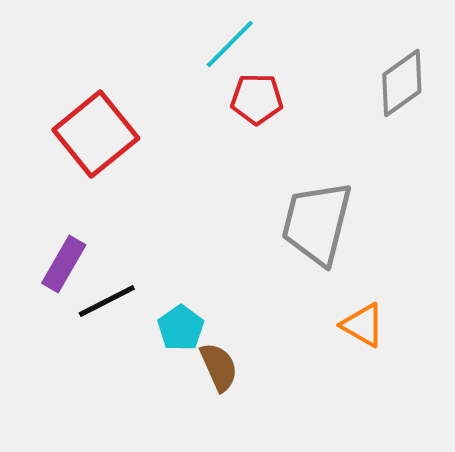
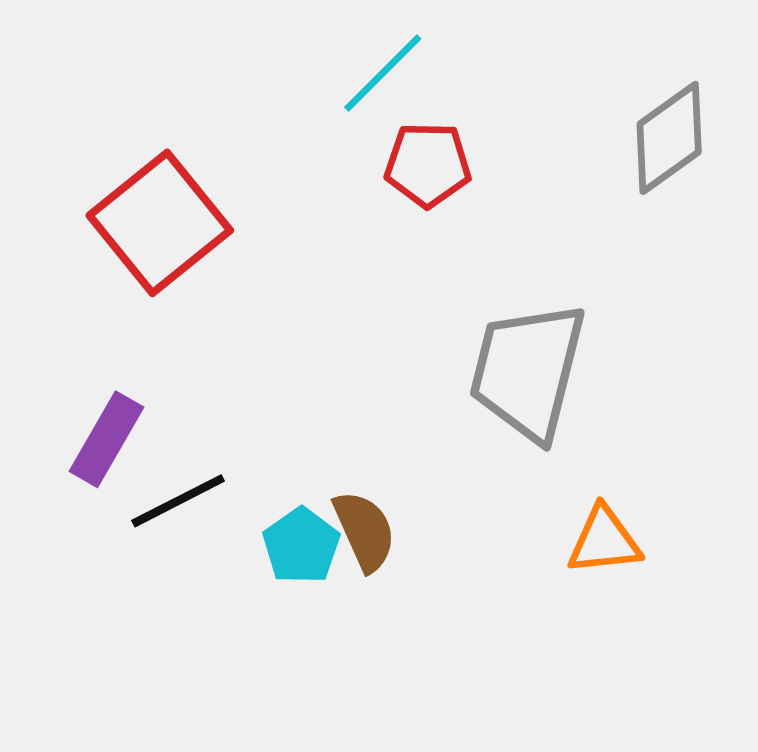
orange triangle: (363, 325) -> (604, 541), turned -36
brown semicircle: (219, 367) -> (365, 531), moved

